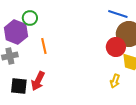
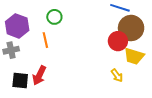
green circle: (30, 18) -> (54, 17), moved
yellow arrow: (115, 81) -> (117, 75), turned -56

